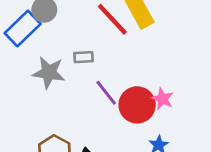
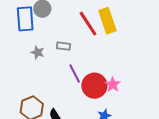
blue rectangle: (23, 29) -> (25, 19), turned -60
gray star: (49, 73) -> (38, 52), size x0.6

